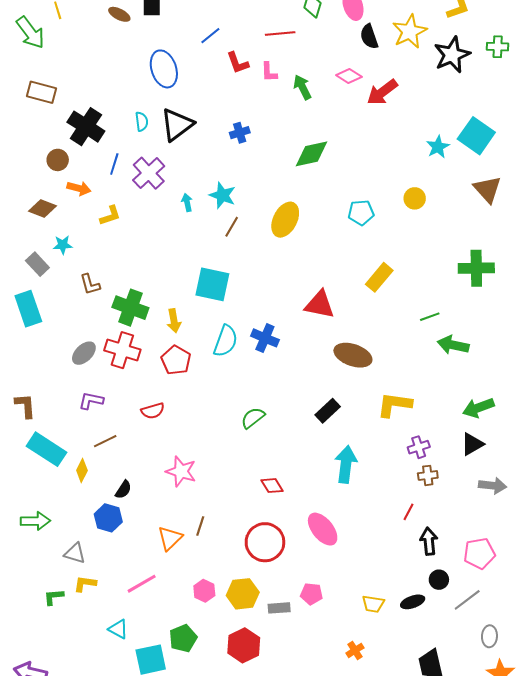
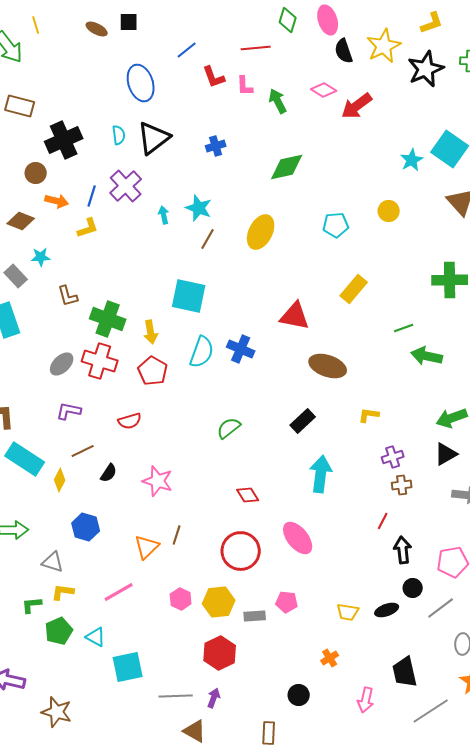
black cross: (86, 127) -> (64, 140), turned 33
blue line: (114, 164) -> (92, 196), moved
yellow L-shape: (394, 405) -> (369, 415), size x0.6
black semicircle: (123, 490) -> (109, 473), moved
green pentagon: (183, 638) -> (59, 631), moved

